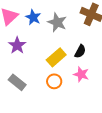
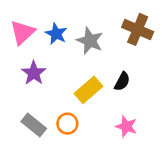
pink star: (81, 74) -> (126, 126), moved
orange circle: (54, 81) -> (67, 124), moved

